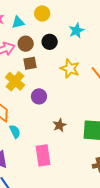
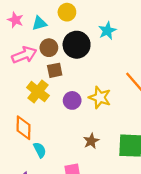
black circle: (50, 42) -> (77, 45), size x1.5
yellow star: (70, 69) -> (100, 97), moved
purple circle: (39, 96) -> (72, 100), moved

